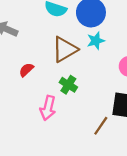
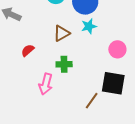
brown triangle: (65, 49) -> (62, 33), size x0.7
green cross: (68, 85) -> (64, 64), turned -35

